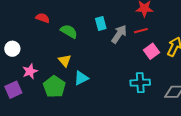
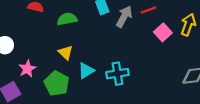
green semicircle: (69, 31) -> (67, 19), turned -36
cyan cross: (140, 83) -> (117, 74), moved

